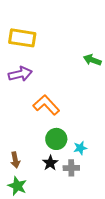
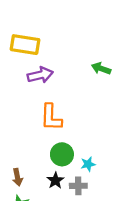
purple arrow: (20, 74) -> (40, 75), moved
orange L-shape: (46, 105) -> (51, 117), turned -136

